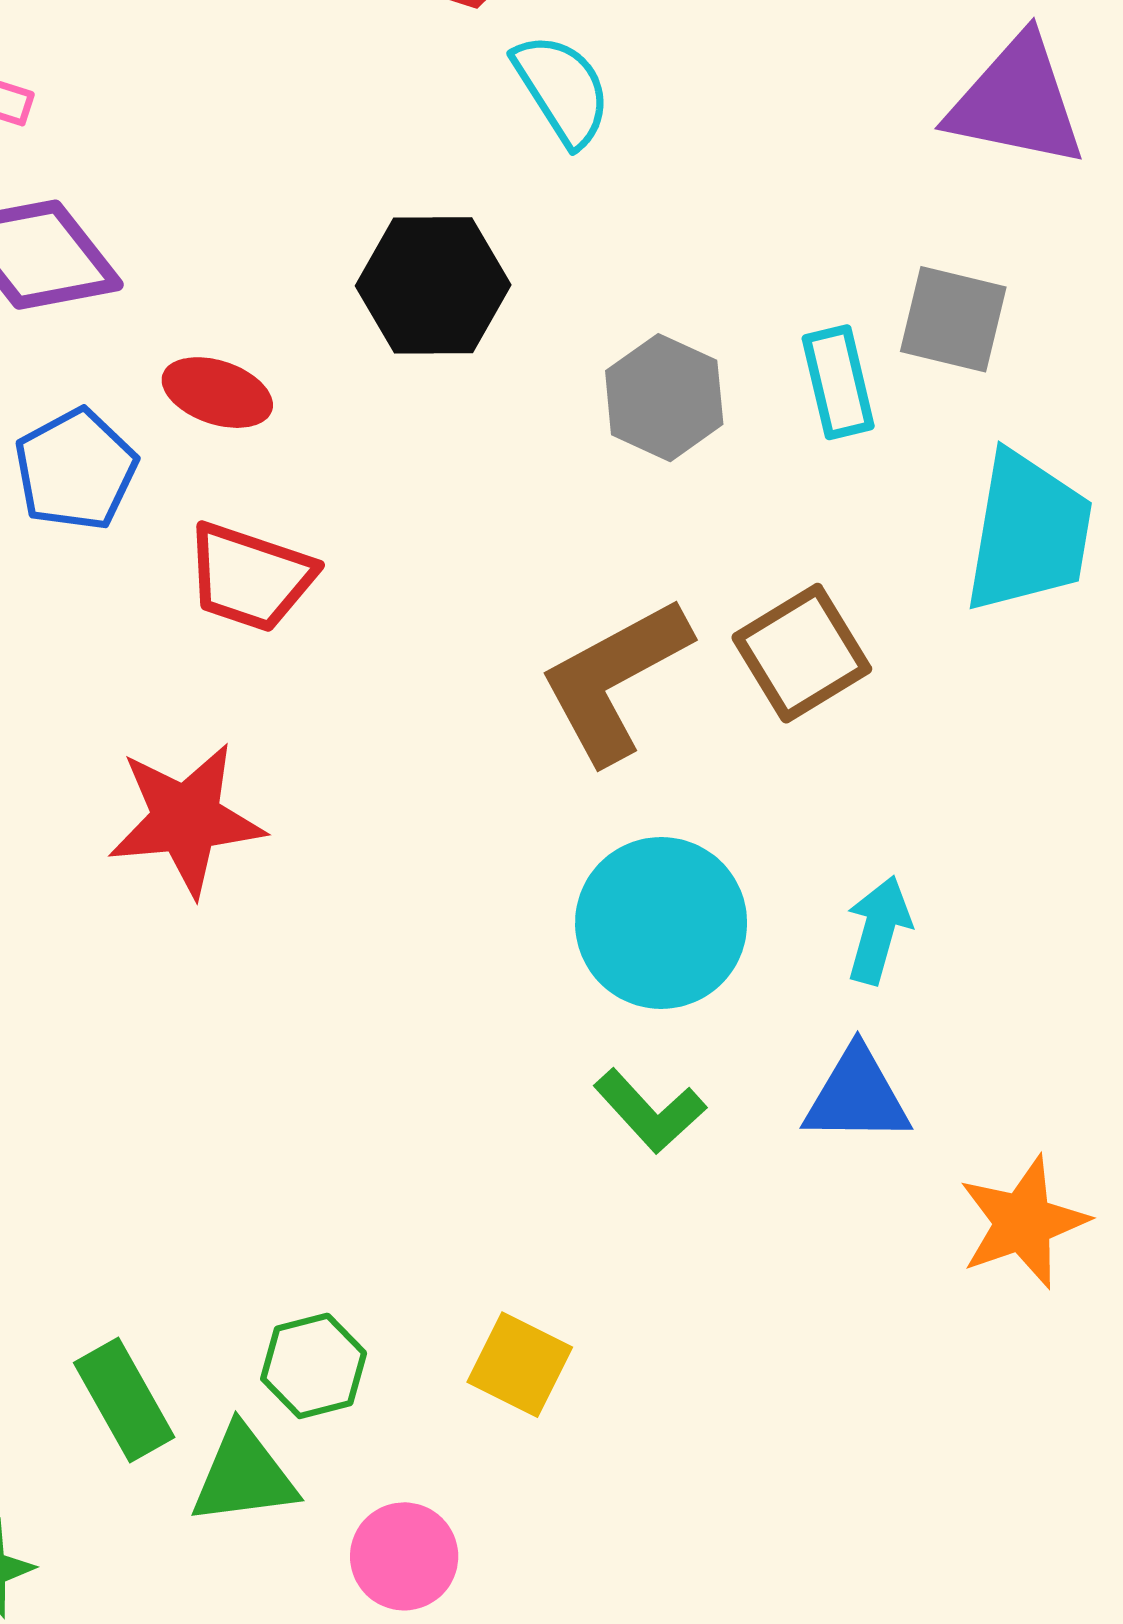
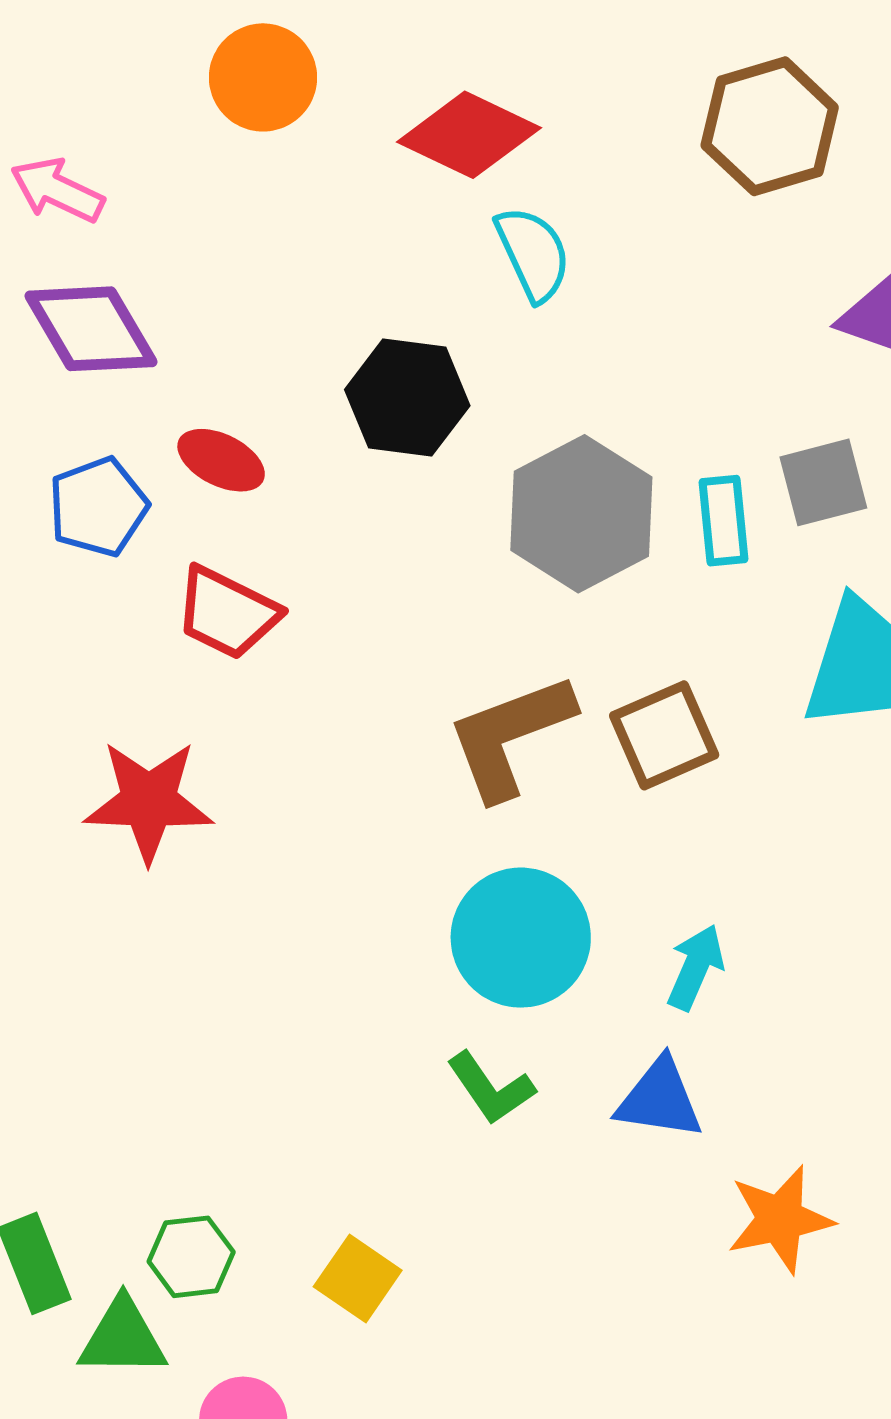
gray square: (953, 319) -> (823, 482), turned -36
gray hexagon: (664, 398) -> (581, 514), size x1.5

